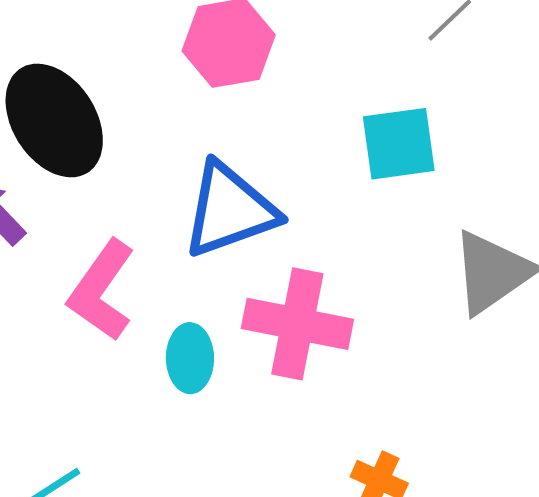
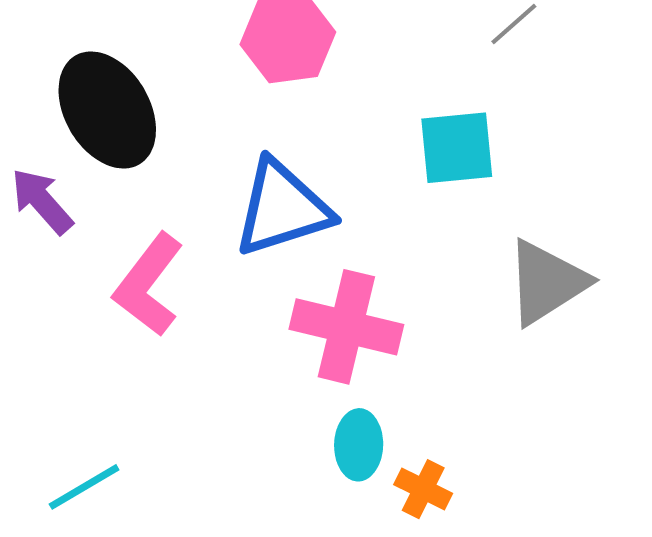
cyan ellipse: (190, 358) -> (359, 445), moved

